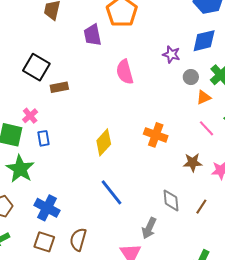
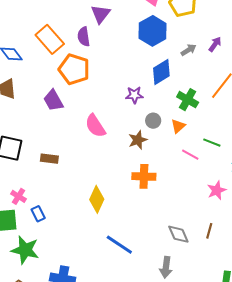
gray circle: (191, 77) -> (153, 121), moved
brown rectangle: (59, 87) -> (49, 159), moved, turned 36
brown star: (193, 162) -> (138, 140), moved

